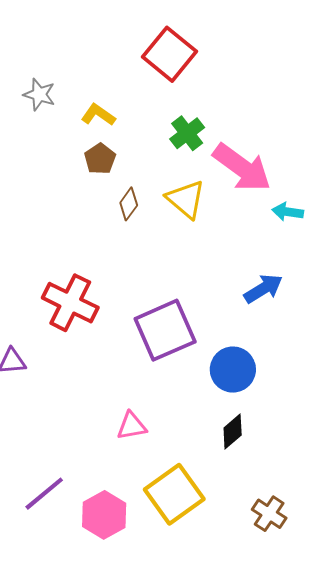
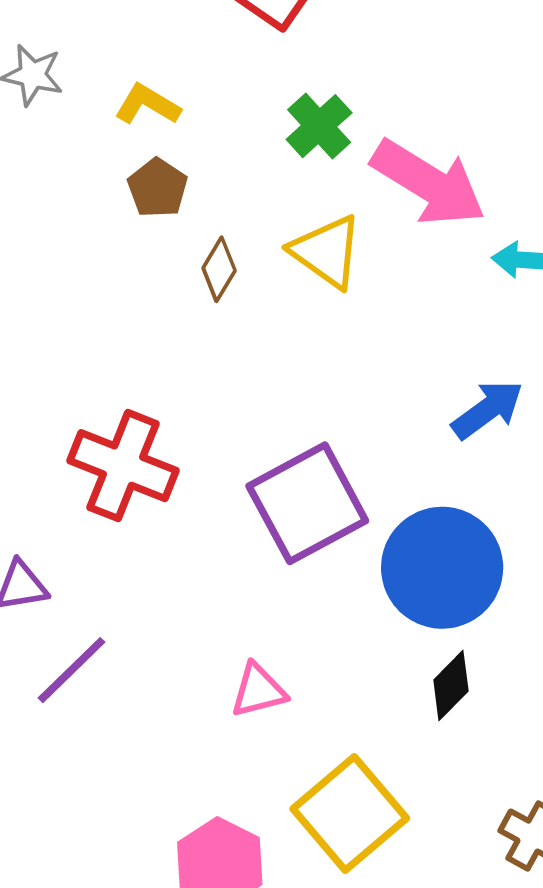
blue circle: (233, 370) -> (442, 568), size x1.4
purple line: (44, 494) -> (71, 670), moved

